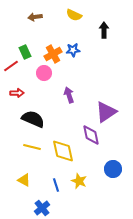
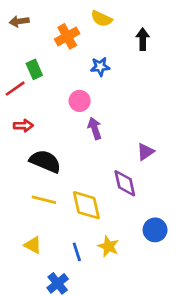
brown arrow: (35, 17) -> (19, 21), moved
orange cross: (53, 54) -> (67, 36), moved
pink circle: (44, 73) -> (80, 101), moved
purple triangle: (106, 112) -> (145, 152), size x0.6

